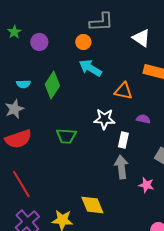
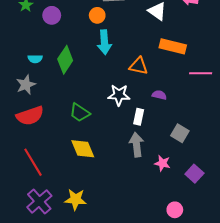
cyan arrow: (90, 68) -> (104, 42), turned -125
green trapezoid: (66, 136) -> (80, 113), turned 30
yellow diamond: (92, 205) -> (83, 149), moved

